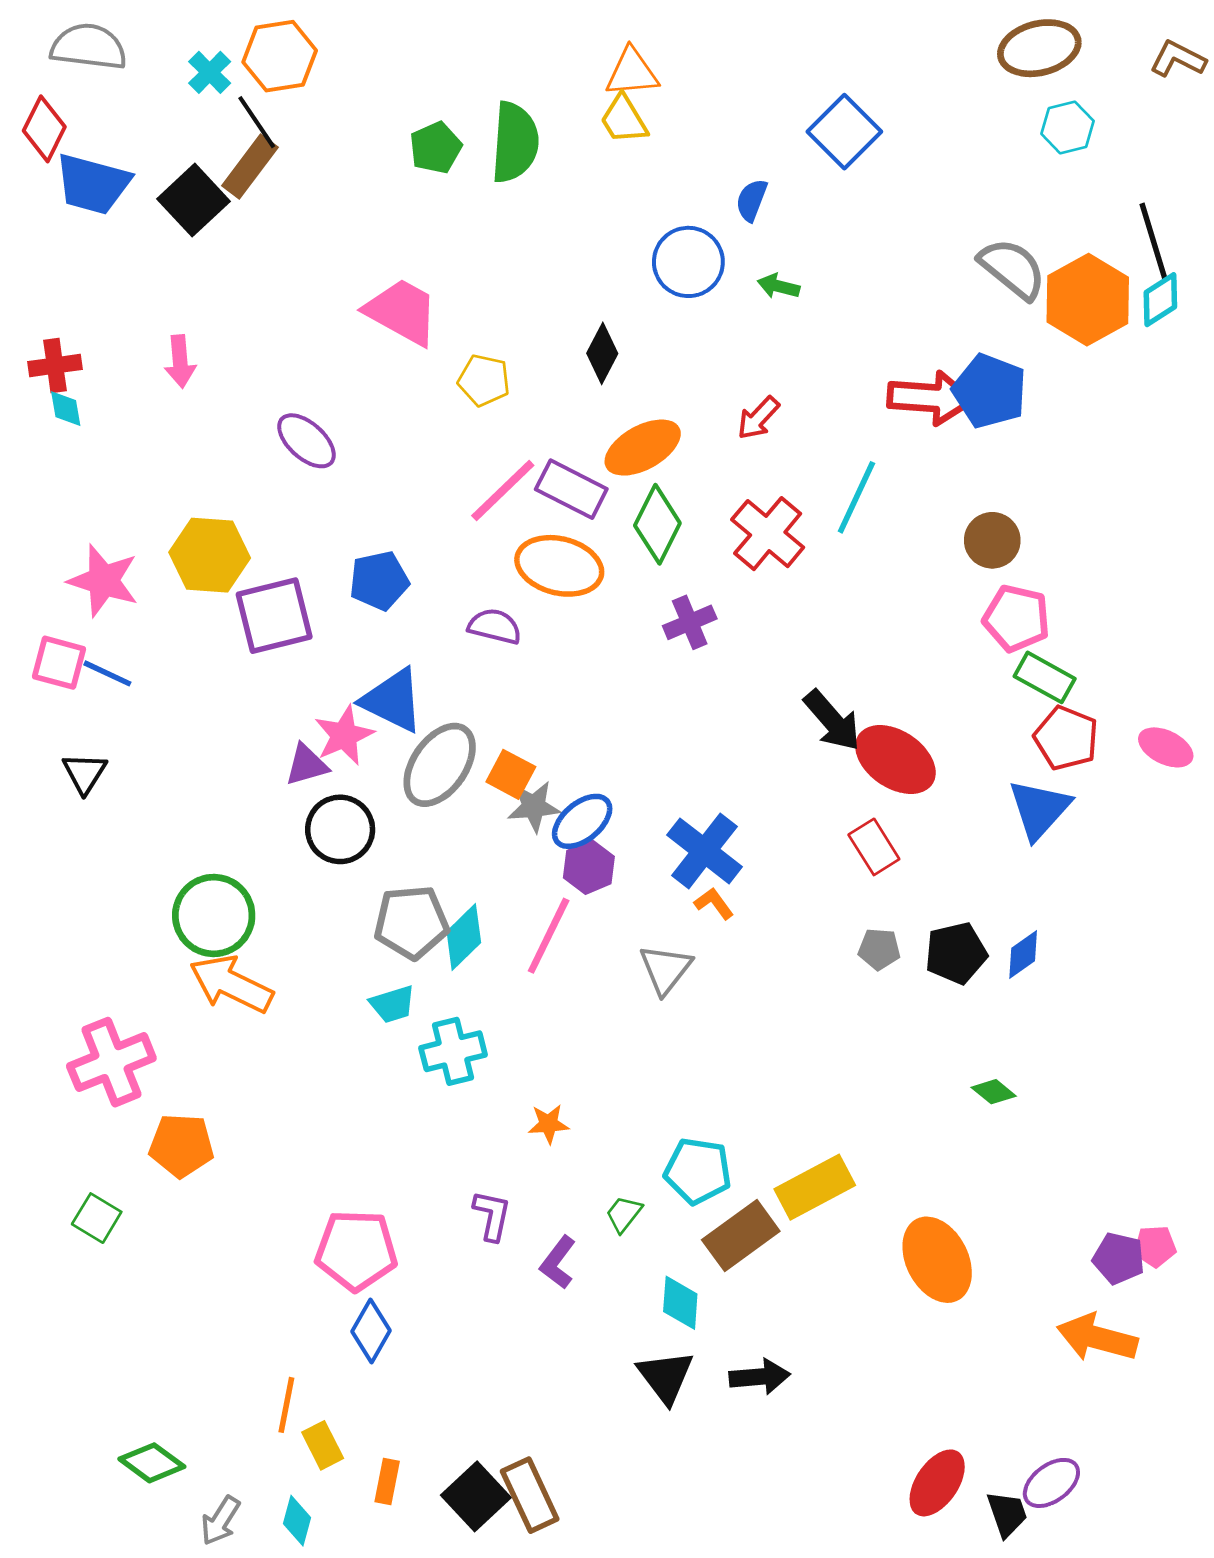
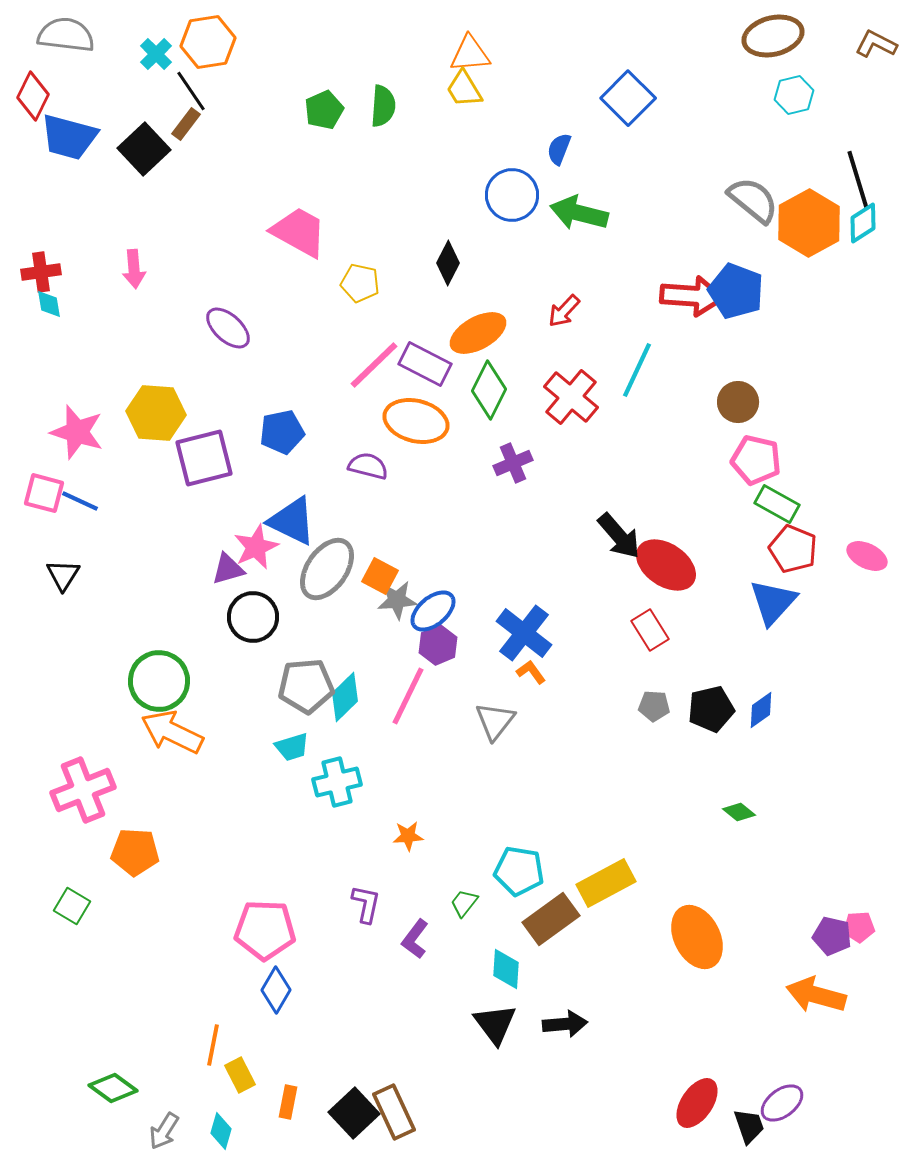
green semicircle: (515, 142) -> (383, 106), size x0.7
brown rectangle: (250, 166) -> (186, 124), size x0.7
green arrow: (778, 286) -> (579, 213), size x1.8

